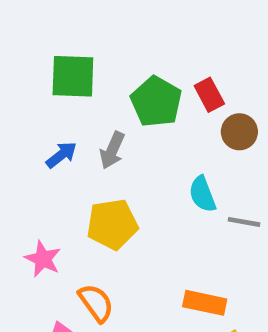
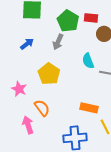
red rectangle: (209, 95) -> (91, 18), turned -56
gray arrow: (112, 150) -> (58, 42), moved
yellow pentagon: (112, 224) -> (49, 74), turned -30

